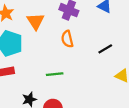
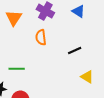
green line: (55, 74) -> (17, 69), moved

